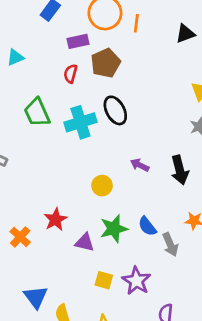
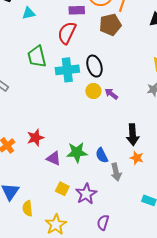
brown pentagon: (106, 63) -> (110, 25), moved
red semicircle: (71, 74) -> (67, 33), size x1.6
purple arrow: (140, 165) -> (111, 94), moved
black arrow: (180, 170) -> (133, 135), moved
yellow circle: (102, 186) -> (93, 91), moved

